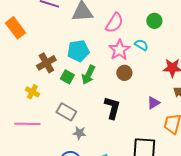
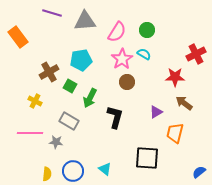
green circle: (154, 21) -> (147, 30), moved
green arrow: (88, 75) -> (90, 98), moved
gray star: (79, 133) -> (56, 142), moved

